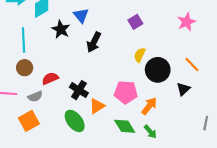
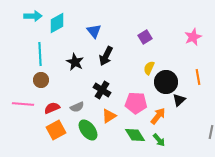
black star: (61, 29) -> (75, 62), moved
orange line: (192, 65) -> (198, 77), turned 35
red semicircle: (50, 78) -> (52, 108), moved
black triangle: (183, 89) -> (179, 100), moved
black cross: (79, 90) -> (102, 90), moved
gray semicircle: (35, 96) -> (77, 107), moved
orange square: (29, 121) -> (56, 130), moved

